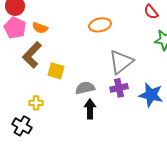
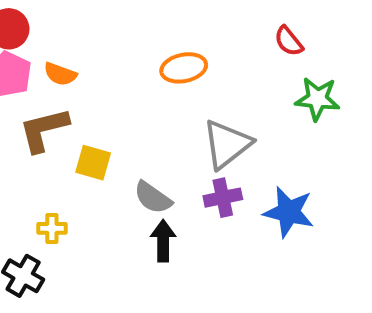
brown L-shape: (32, 55) -> (44, 130), turned 32
gray semicircle: (85, 88) -> (153, 198), turned -132

